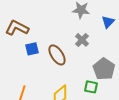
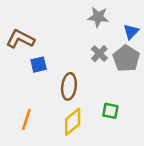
brown ellipse: (57, 55) -> (69, 86), moved, turned 40
gray pentagon: (104, 69) -> (126, 58), moved

